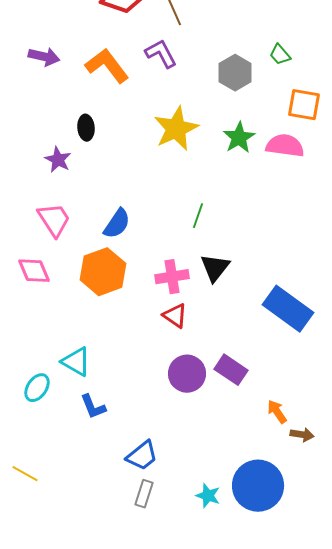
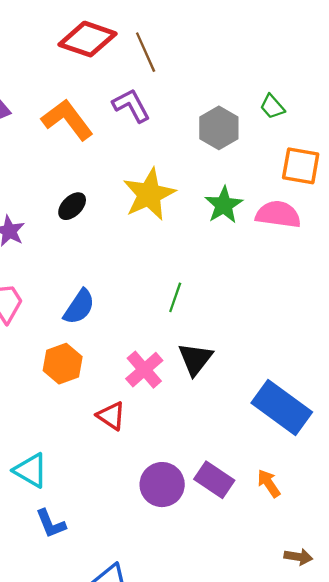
black ellipse: (86, 128) -> (72, 206), moved, turned 50
orange hexagon: (103, 272) -> (63, 364), size x0.7
pink cross: (172, 277) -> (144, 370), turned -32
red triangle: (175, 316) -> (111, 416), moved
orange arrow: (277, 412) -> (269, 483), moved

